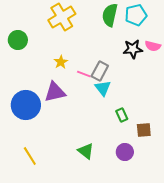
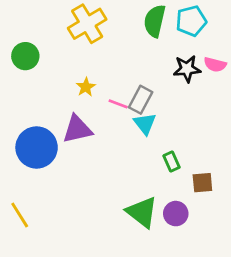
green triangle: (86, 151) -> (142, 212), moved, size x1.4
yellow line: (30, 156) -> (20, 215), moved

